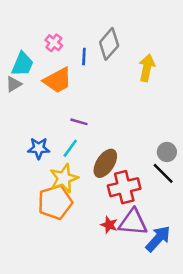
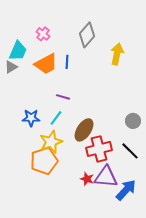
blue line: (84, 57) -> (67, 62), moved
black line: (163, 173) -> (130, 151), moved

